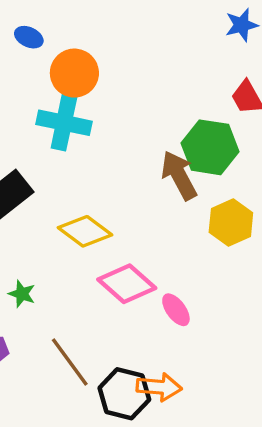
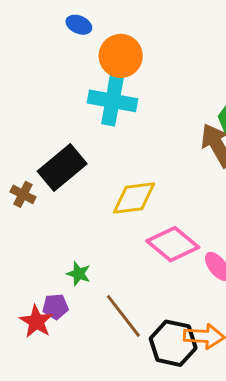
yellow diamond: (85, 231) -> (134, 198), turned -42
green star: (22, 294) -> (79, 274), moved

